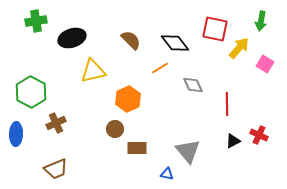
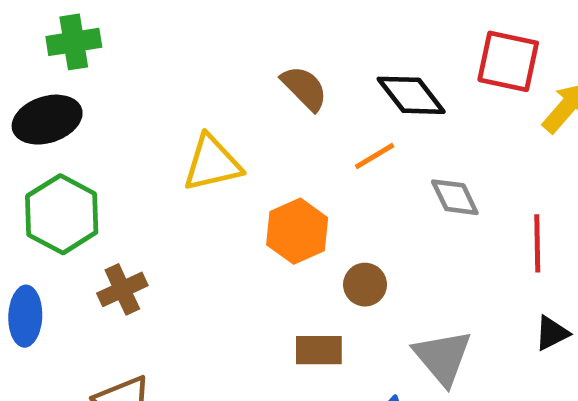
black ellipse: (72, 38) -> (47, 120), moved
brown circle: (115, 129) -> (365, 285), moved

